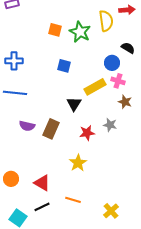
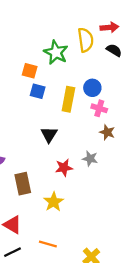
orange square: (55, 30) -> (30, 71), moved
black semicircle: (128, 48) -> (114, 50), moved
yellow rectangle: (95, 87) -> (68, 99), moved, turned -50
brown rectangle: (51, 129) -> (23, 184), moved, turned -36

